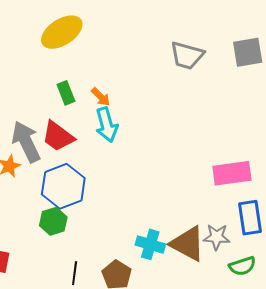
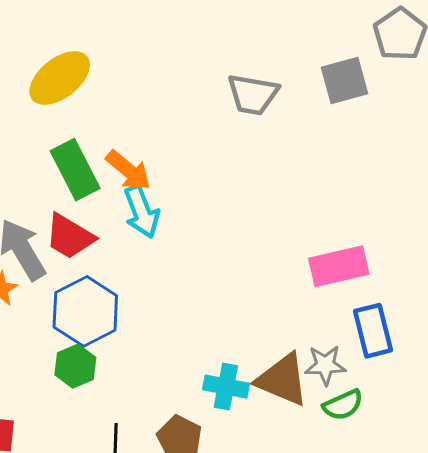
green rectangle: (66, 93) -> (75, 170), size x1.6
orange arrow: (101, 97) -> (128, 170), size x1.5
green semicircle: (242, 266) -> (343, 405), moved

